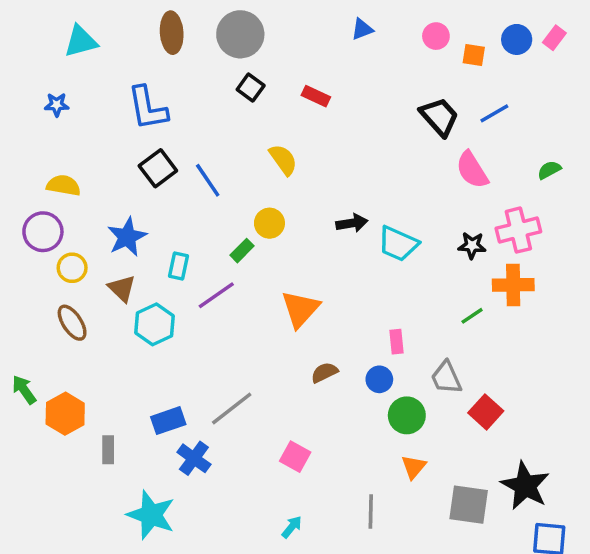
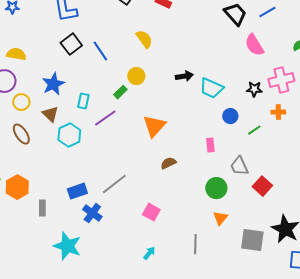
orange cross: (513, 285) -> (278, 112), size x0.6
blue circle: (379, 379) -> (230, 116), moved

